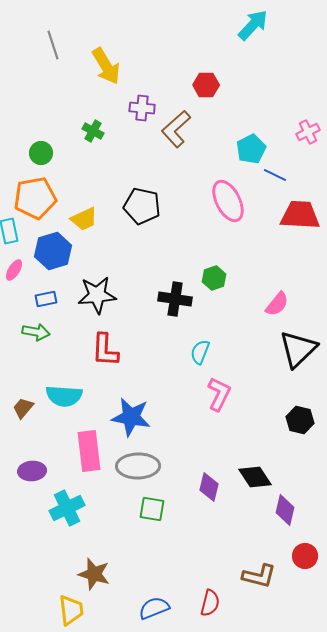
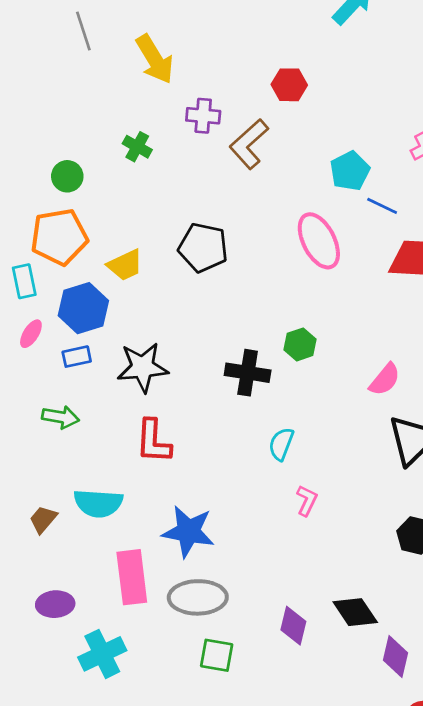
blue rectangle: (46, 299) -> (77, 357), moved
pink L-shape: (219, 394) -> (307, 501), size x0.7

